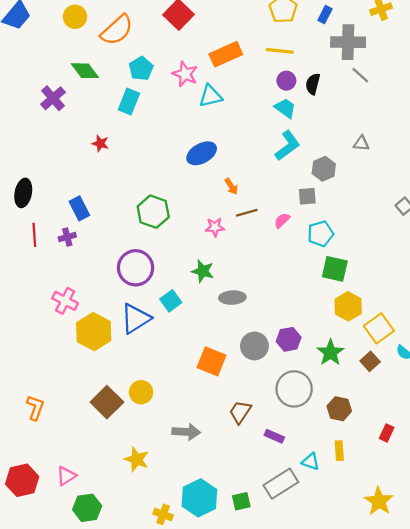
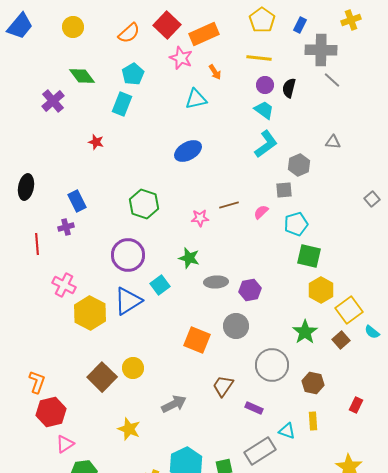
orange semicircle: (117, 30) -> (129, 33), moved, size x0.7
orange rectangle: (226, 54) -> (204, 34), moved
pink star: (185, 74) -> (181, 58), moved
orange arrow: (231, 186) -> (215, 72), moved
red line: (34, 235) -> (37, 244), moved
purple hexagon: (289, 339) -> (250, 290), moved
gray arrow: (186, 432) -> (174, 404), turned -30
red hexagon: (22, 480) -> (51, 412), moved

